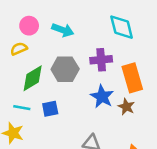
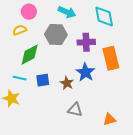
cyan arrow: (63, 30) -> (67, 12), moved
gray hexagon: (65, 69) -> (56, 34), moved
brown star: (126, 107) -> (67, 83), moved

